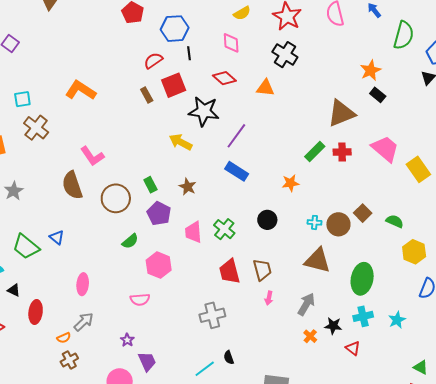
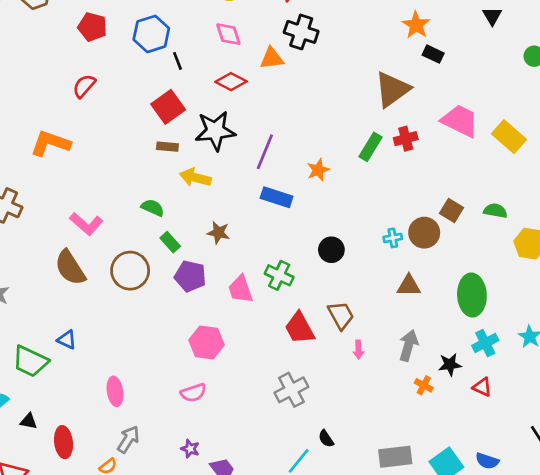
red semicircle: (153, 61) -> (84, 86), moved
orange triangle: (265, 88) -> (272, 58), moved
brown rectangle: (147, 95) -> (167, 147), moved, turned -42
orange star: (290, 183) -> (318, 170), moved
green semicircle: (130, 241) -> (153, 208), moved, turned -102
brown triangle: (317, 260) -> (409, 286), size x0.7

